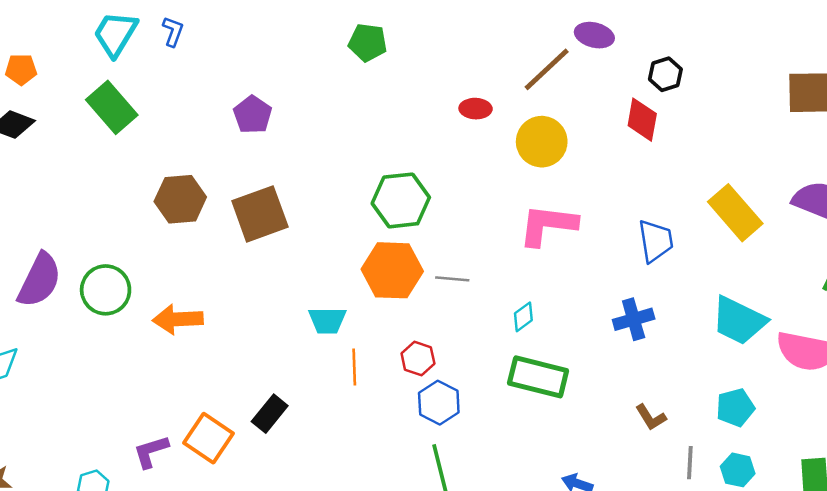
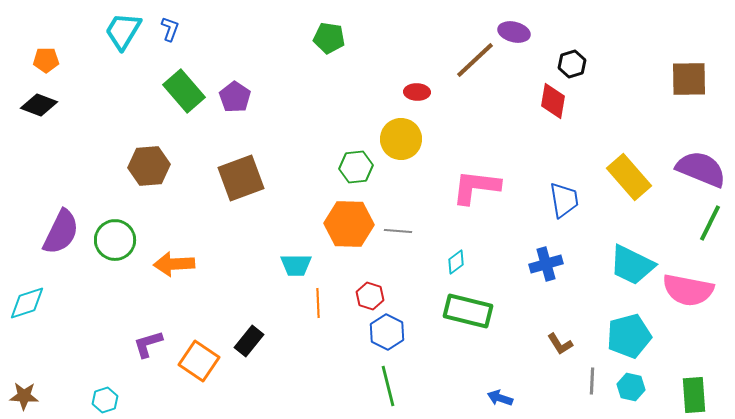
green rectangle: (112, 107) -> (184, 91), moved
yellow circle: (542, 142) -> (401, 139), moved
brown hexagon: (180, 199) -> (149, 166), moved
green hexagon: (401, 200) -> (356, 167), size x0.7
cyan pentagon: (735, 407) -> (629, 336), size x1.4
purple L-shape: (151, 452) -> (148, 344), moved

